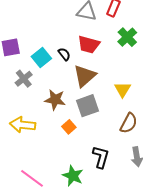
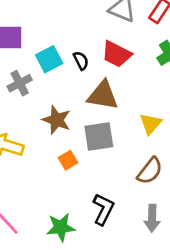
brown triangle: (85, 76) -> (103, 95), turned 40
green star: (73, 176) -> (61, 227), turned 30

